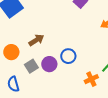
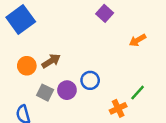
orange circle: (11, 52) -> (27, 66), moved
gray square: (31, 66) -> (45, 93), turned -32

